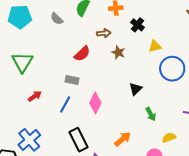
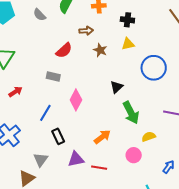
black cross: (137, 25) -> (127, 20), moved, turned -32
yellow triangle: (155, 46) -> (128, 44), moved
blue line: (65, 105) -> (45, 113), moved
green arrow: (151, 114) -> (131, 113), size x1.6
black rectangle: (79, 140) -> (58, 136), size x0.7

